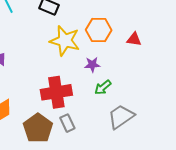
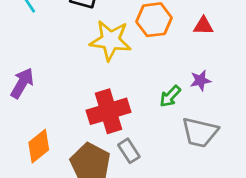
purple star: (92, 65) -> (200, 81), moved
gray trapezoid: (121, 117) -> (200, 132), turned -124

